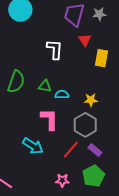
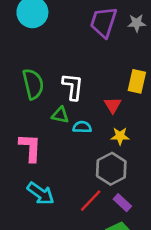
red triangle: (85, 40) -> (113, 105), moved
white L-shape: (55, 49) -> (73, 87), moved
green semicircle: (16, 82) -> (33, 84), moved, turned -35
pink L-shape: (49, 119) -> (30, 148), moved

